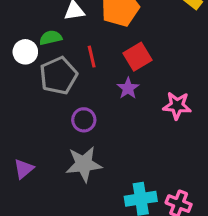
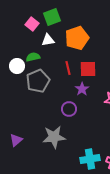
red line: (92, 57) -> (68, 68), moved
red square: (138, 57) -> (88, 69), turned 30
purple circle: (84, 120) -> (69, 109), moved

